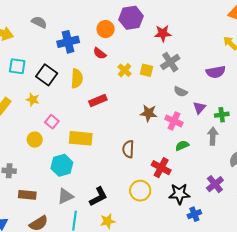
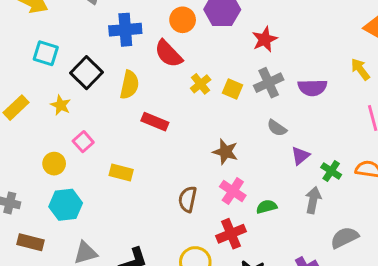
red star: (163, 33) -> (265, 39), turned -30
red semicircle: (100, 53) -> (168, 54), size x1.5
purple semicircle: (216, 72) -> (312, 88), moved
red rectangle: (98, 101) -> (155, 122), turned 36
green cross: (222, 115) -> (331, 171), turned 32
pink cross: (174, 121) -> (233, 191), moved
yellow rectangle: (81, 138) -> (121, 173), size x0.7
cyan hexagon: (62, 165) -> (66, 205), moved
red cross: (161, 168) -> (231, 234), turned 30

